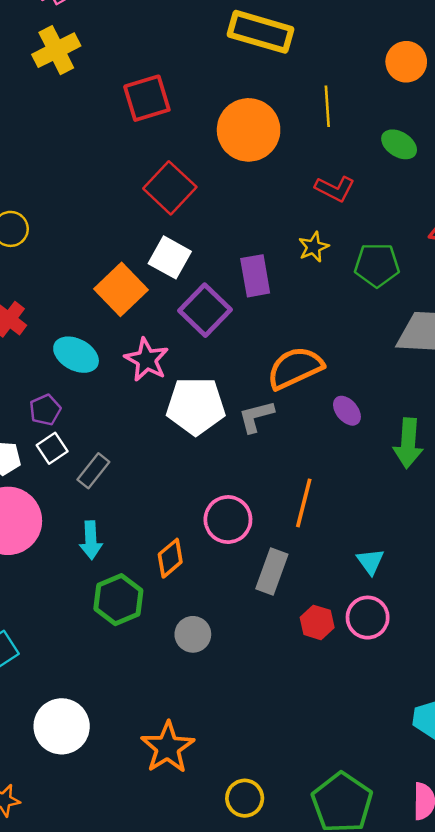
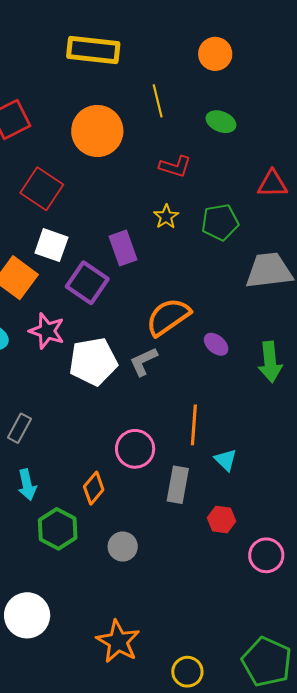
cyan triangle: (370, 561) -> (226, 460), moved
pink circle: (368, 618) -> (266, 555), moved
white circle: (62, 726) -> (27, 615), moved

